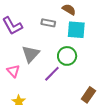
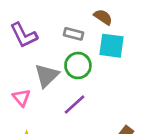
green circle: (67, 56) -> (78, 66), moved

